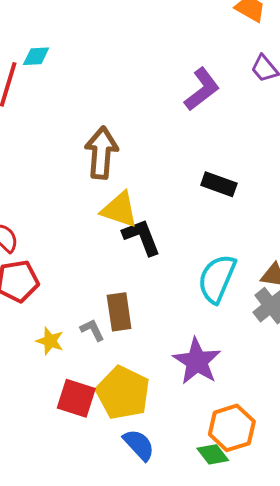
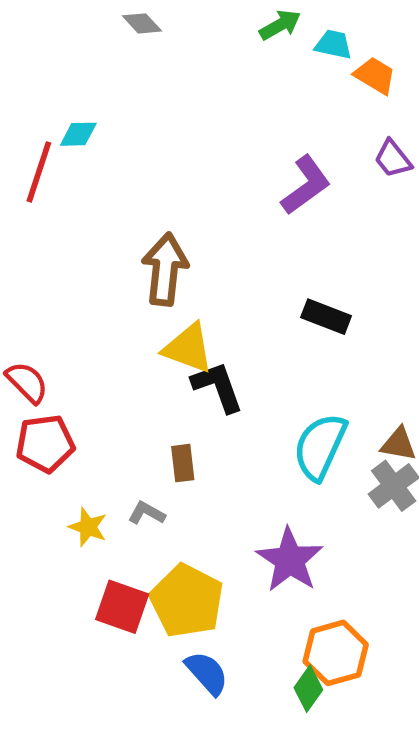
brown rectangle: (119, 312) -> (183, 463), moved, size x0.7
gray L-shape: (92, 330) -> (147, 513), turned -36
green diamond: (213, 454) -> (308, 689), turned 72

